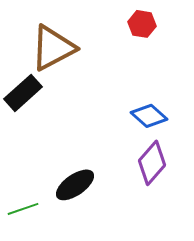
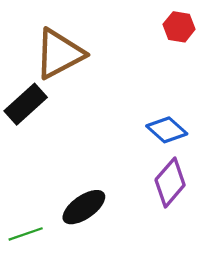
red hexagon: (142, 24) -> (179, 27), moved

